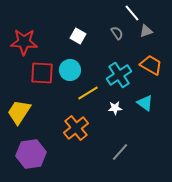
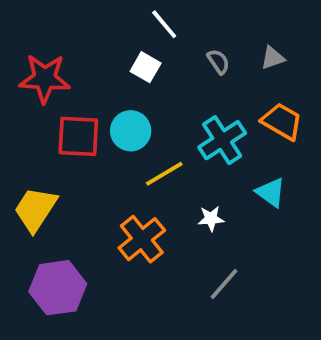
white line: (132, 13) -> (164, 24), moved
white star: (115, 108) -> (211, 219), moved

